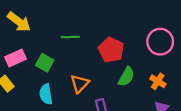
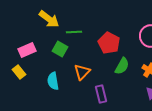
yellow arrow: (19, 22) -> (49, 19), moved
green square: (45, 63) -> (60, 49), moved

